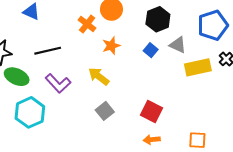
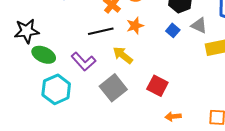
black line: (48, 51) -> (101, 31), moved
gray square: (105, 111) -> (113, 88), moved, size x1.5
red square: (152, 112) -> (157, 86), moved

